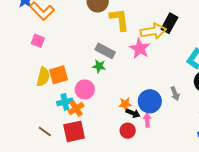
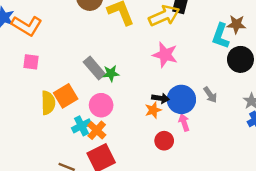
pink star: (140, 48) -> (165, 55), moved
gray rectangle: (105, 51) -> (94, 68), moved, turned 36
gray arrow: (175, 94) -> (210, 95), moved
black arrow: (133, 113) -> (160, 98), moved

